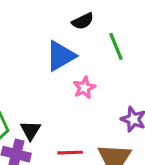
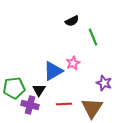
blue triangle: (61, 56) -> (53, 71), moved

